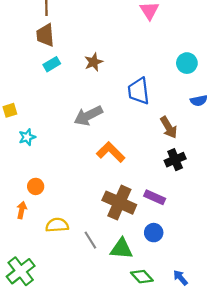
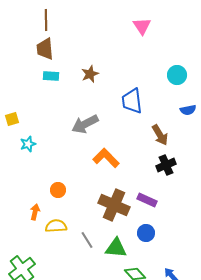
cyan rectangle: (52, 64) -> (51, 76), turned 35
orange circle: (36, 186) -> (58, 190), moved
orange arrow: (22, 210) -> (35, 212), moved

